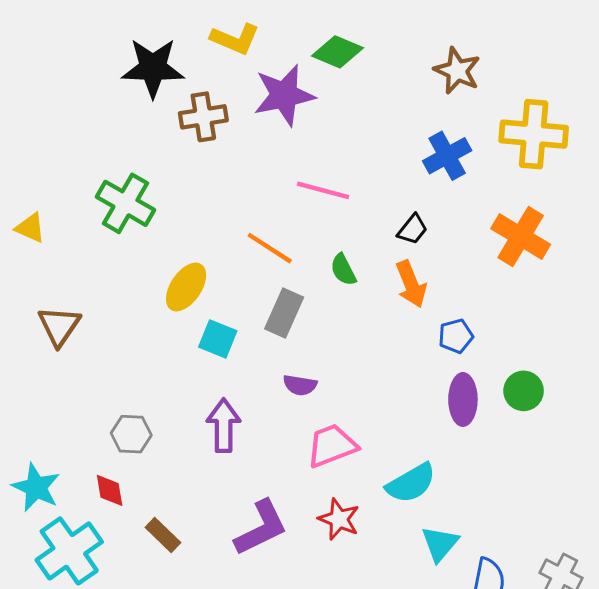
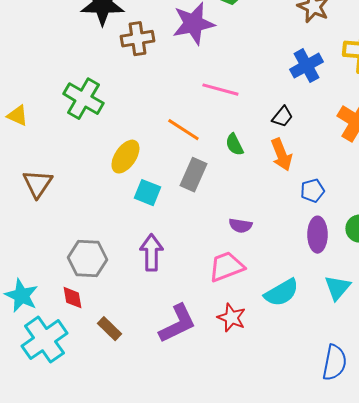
purple semicircle: (300, 385) -> (240, 226), moved
gray hexagon: (131, 434) -> (87, 259), size x1.4
cyan triangle: (440, 544) -> (337, 288), moved

